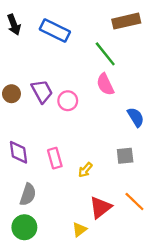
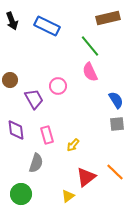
purple trapezoid: (42, 91) -> (34, 99), moved
gray square: (125, 156) -> (117, 124), moved
gray semicircle: (28, 194) -> (36, 163), moved

